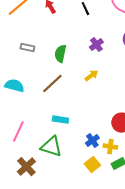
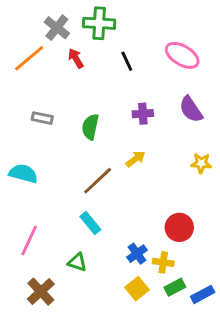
purple cross: (96, 45) -> (143, 114), turned 32
brown line: (52, 84) -> (98, 181), moved
cyan rectangle: (60, 120) -> (90, 223), turned 42
green triangle: (51, 147) -> (77, 262), size x0.6

